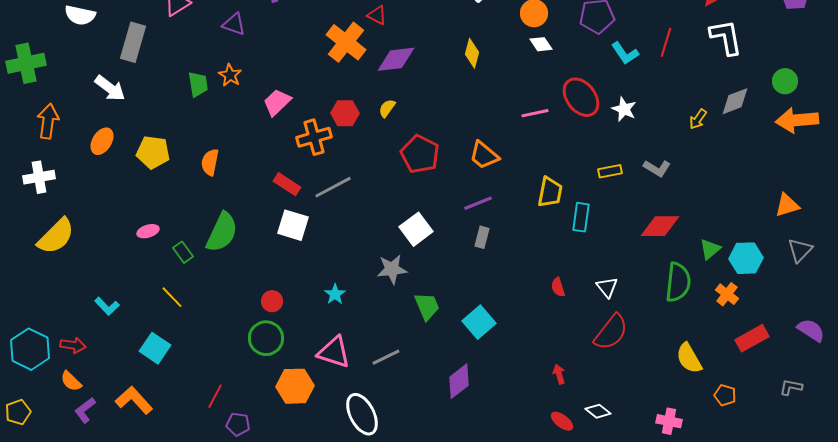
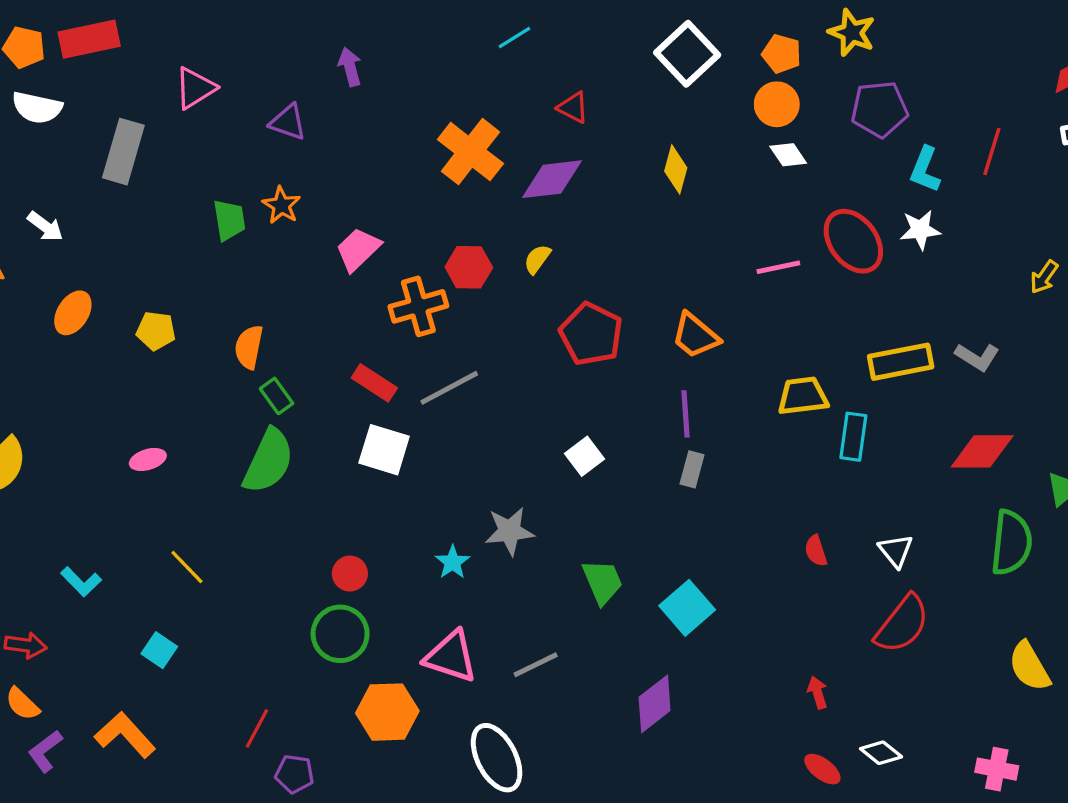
red triangle: (377, 15) -> (573, 108), moved
cyan L-shape: (625, 53) -> (925, 169), turned 56
white arrow: (110, 88) -> (45, 226), moved, size x0.7
white star: (624, 109) -> (920, 230), moved, turned -30
yellow pentagon: (153, 152) -> (156, 331), size x0.7
yellow rectangle: (610, 171) -> (901, 362), size x1.6
yellow trapezoid: (550, 192) -> (803, 396), turned -108
purple line: (478, 203) -> (686, 414), turned -72
white square: (416, 229) -> (585, 456), size x0.7
green rectangle: (183, 252) -> (277, 396), moved
gray star: (392, 269) -> (510, 531), moved
cyan square: (155, 348) -> (159, 650), size x0.7

